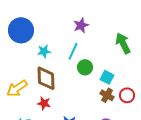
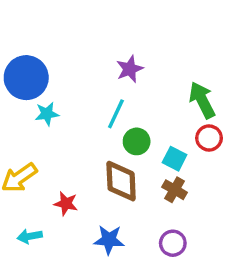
cyan star: (44, 51) -> (47, 114), moved
brown diamond: (46, 78) -> (121, 181), moved
red circle: (127, 95) -> (209, 138), moved

